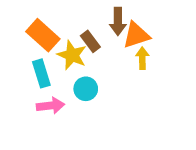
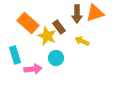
orange triangle: (136, 35) -> (95, 13), moved
yellow arrow: (142, 58) -> (82, 41), moved, turned -64
cyan rectangle: (41, 73) -> (15, 55), moved

